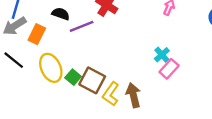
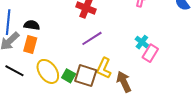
black semicircle: (61, 14) -> (32, 25), moved
purple line: (82, 26) -> (92, 38), moved
yellow L-shape: (111, 94) -> (104, 68), moved

